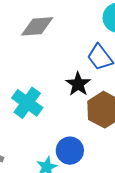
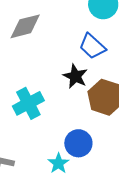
cyan cross: (27, 103) -> (28, 103), turned 36

